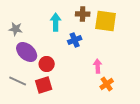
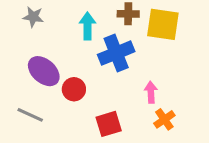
gray star: (16, 29) -> (33, 17), moved
blue cross: (75, 40) -> (116, 53), size x1.6
red square: (44, 85) -> (109, 124), moved

